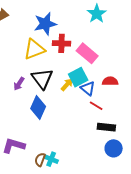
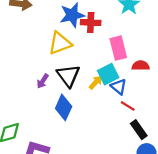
red cross: (62, 43) -> (91, 23), moved
pink rectangle: (87, 53) -> (118, 48), turned 35
red semicircle: (110, 81) -> (141, 66), moved
black rectangle: (106, 127) -> (139, 130), turned 48

